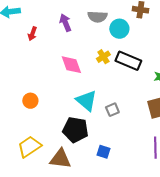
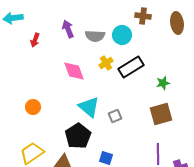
gray semicircle: (97, 17) -> (95, 36), moved
black rectangle: (128, 61) -> (131, 67), turned -55
black pentagon: (75, 130) -> (78, 136), turned 30

